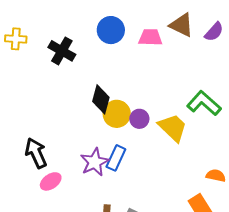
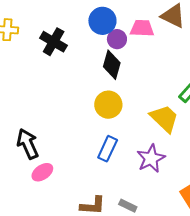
black diamond: (101, 99) -> (112, 65), moved
purple circle: (139, 119) -> (117, 39), moved
purple star: (94, 162) -> (151, 158), moved

